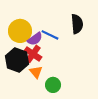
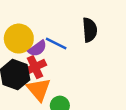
red cross: (33, 54) -> (35, 67), turned 30
orange triangle: (36, 72) -> (39, 89), size x1.5

